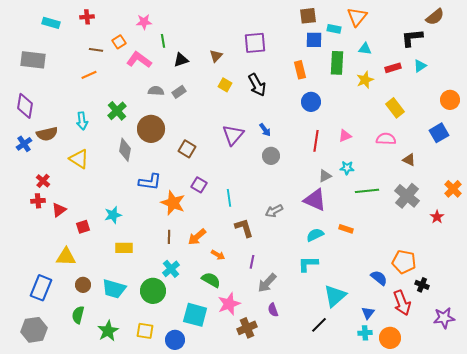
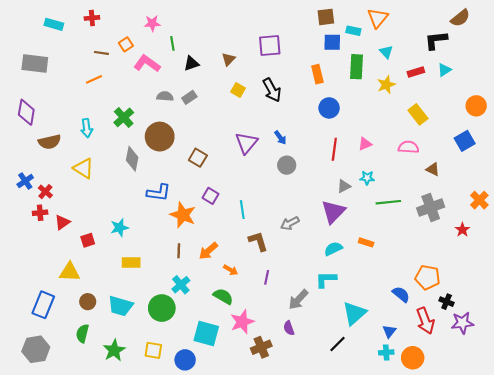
cyan triangle: (365, 49) -> (386, 52), turned 40
blue cross: (24, 144) -> (25, 181), moved
gray cross: (407, 196) -> (431, 207), turned 30
purple triangle: (315, 200) -> (333, 212), turned 50
gray arrow: (267, 283) -> (298, 300), moved
purple star: (444, 318) -> (462, 323), moved

